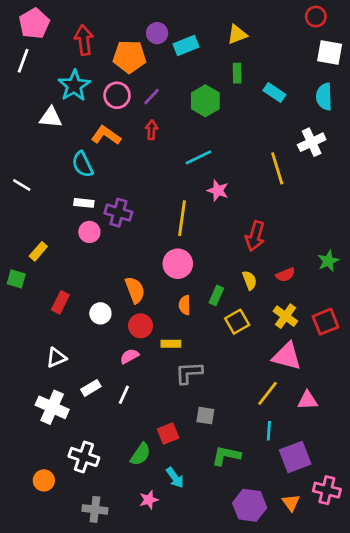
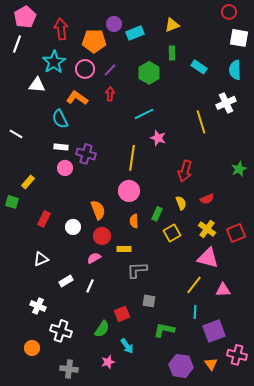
green star: (328, 261) -> (239, 169), moved
white cross: (52, 407) -> (38, 306), moved, size x0.7

